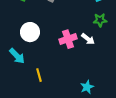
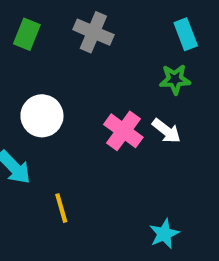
green star: (100, 20) -> (175, 79), moved
pink cross: (68, 39) -> (123, 131), turned -36

